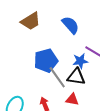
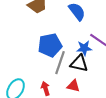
gray line: (57, 77) -> (60, 63), turned 50

